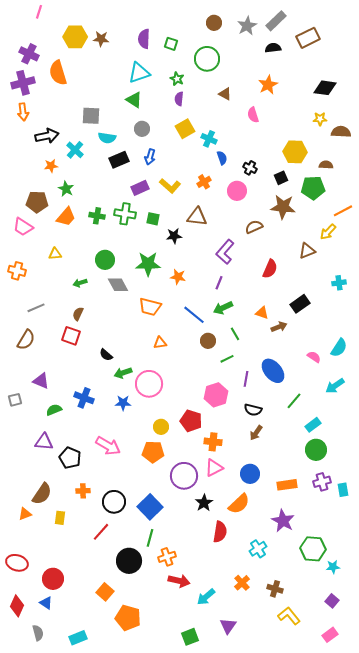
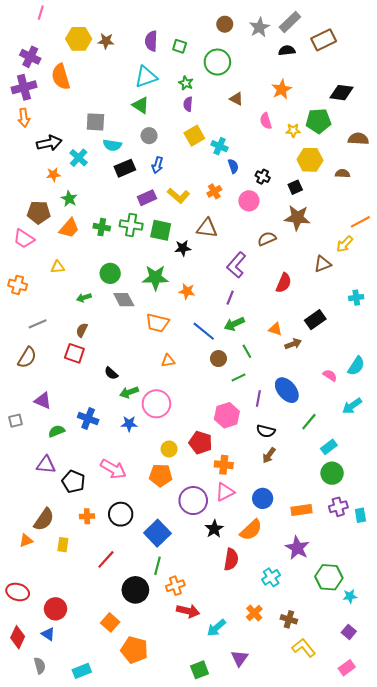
yellow star: (320, 119) -> (293, 130), moved
green pentagon: (313, 188) -> (318, 121), moved
green square: (153, 219) -> (161, 230), size x1.5
black circle: (114, 502) -> (121, 514), moved

